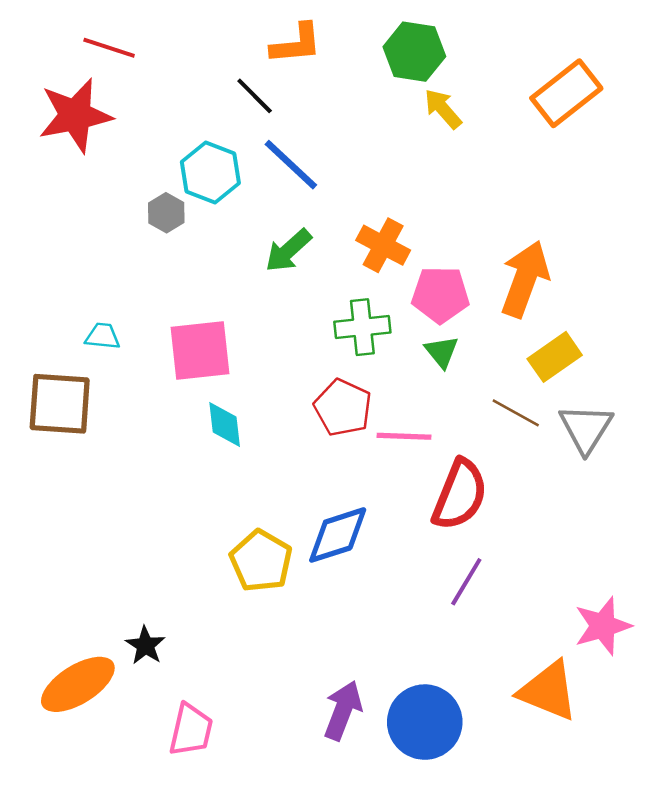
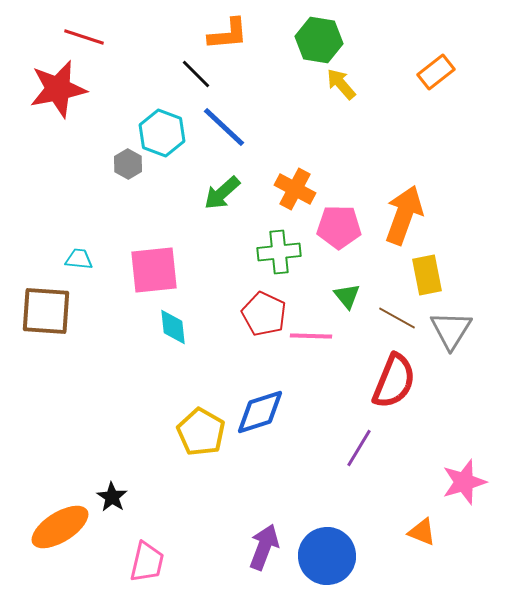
orange rectangle: (566, 93) -> (436, 72), size x0.7
green triangle: (442, 352) -> (347, 296), moved
yellow rectangle: (555, 357) -> (427, 275), turned -66
red semicircle: (460, 495) -> (394, 381), moved
orange triangle: (548, 691) -> (422, 532), size x0.6

